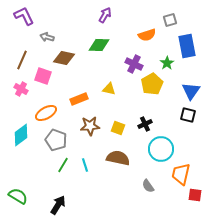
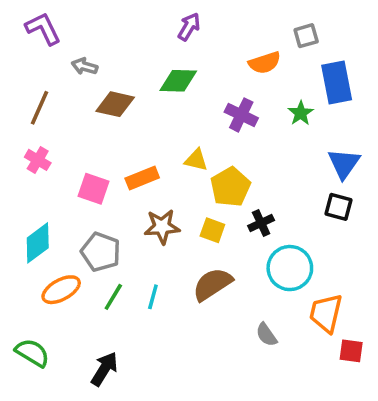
pink square: (43, 76) -> (94, 189), moved
yellow pentagon: (152, 84) -> (230, 187), moved
orange ellipse: (46, 113) -> (61, 290), moved
brown semicircle: (118, 158) -> (212, 284), turned -45
cyan line: (85, 165) -> (153, 297), turned 32

